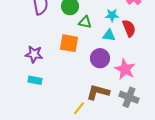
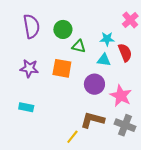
purple star: (34, 54) -> (29, 68), moved

